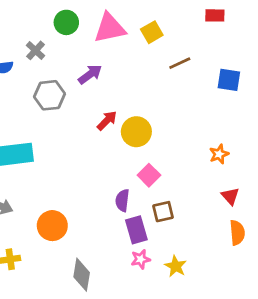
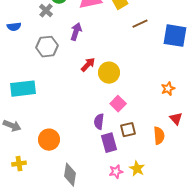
gray cross: (35, 50) -> (46, 11), moved
purple arrow: (90, 74) -> (76, 32), turned -36
blue square: (229, 80) -> (175, 36), size x1.4
orange semicircle: (237, 233) -> (159, 136), moved
pink star: (141, 259) -> (116, 172), moved

